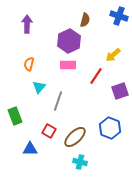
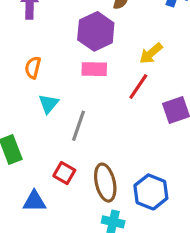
yellow arrow: (113, 55) -> (151, 53), moved
blue hexagon: (110, 128) -> (151, 192), moved
brown ellipse: (75, 137) -> (105, 183), turned -60

